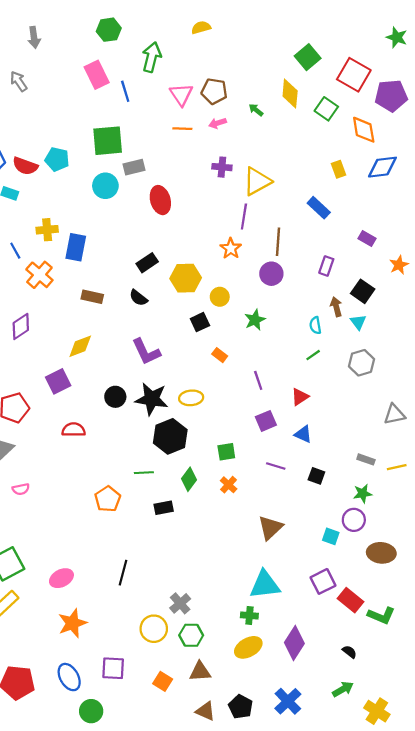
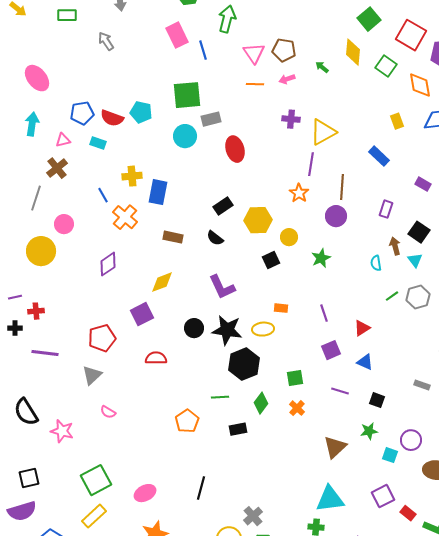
orange rectangle: (220, 355) -> (281, 308), moved, turned -32
green line: (313, 355) -> (392, 296), moved
pink semicircle: (21, 489) -> (108, 412), turned 42
green star: (363, 494) -> (369, 431), moved
red rectangle: (351, 600) -> (408, 513), size x0.7

